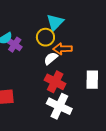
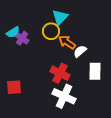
orange arrow: (62, 49) -> (67, 42), turned 36
white semicircle: (51, 58) -> (80, 51), moved

